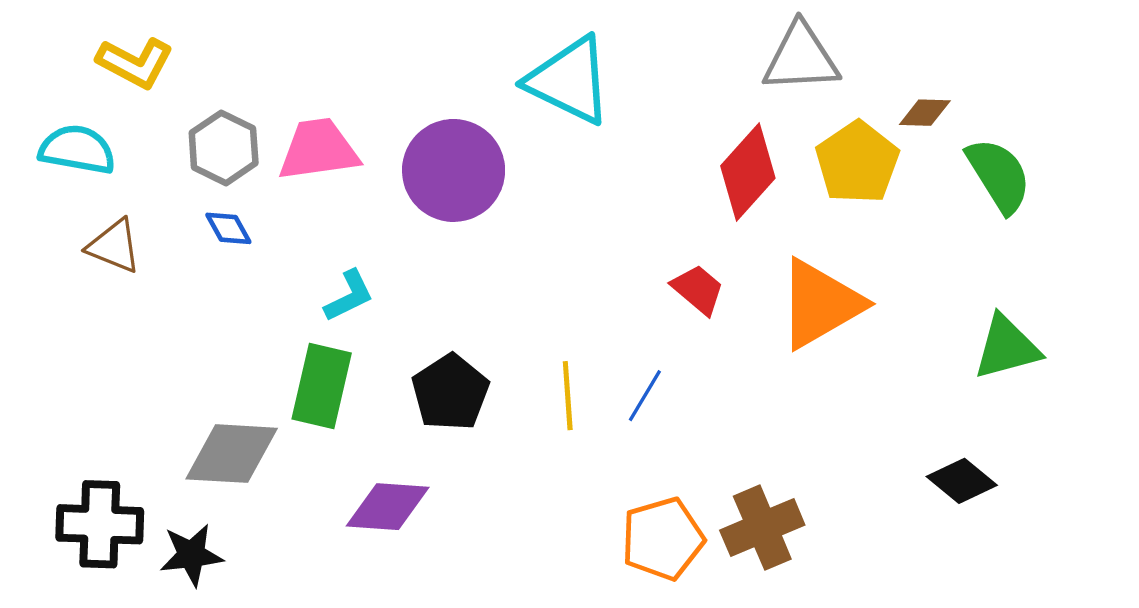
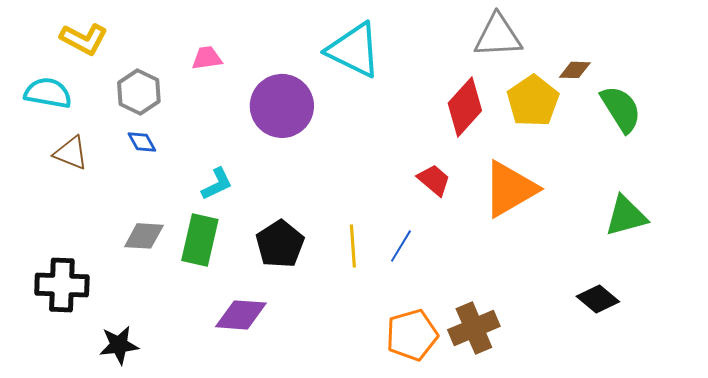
pink trapezoid: (318, 150) -> (207, 58), moved, size x0.6
gray diamond: (232, 454) -> (144, 236), moved, size x0.7
black cross: (100, 524) -> (62, 285), moved

